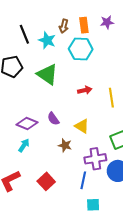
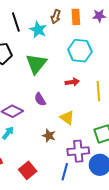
cyan hexagon: (81, 49) -> (80, 51), moved
green triangle: (47, 74) -> (36, 64), turned 30
purple semicircle: (53, 119) -> (40, 99), moved

